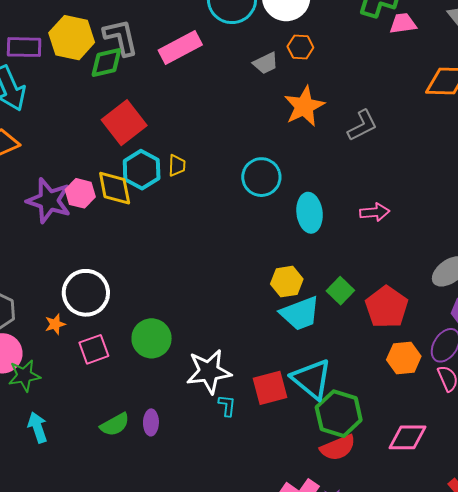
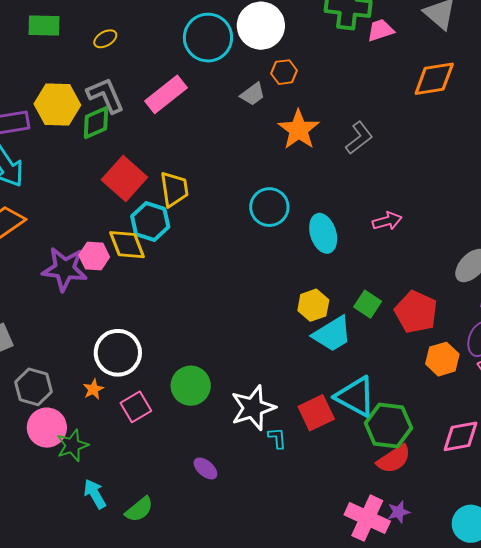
yellow trapezoid: (177, 165) -> (174, 189), moved, size x1.6
purple ellipse: (151, 422) -> (205, 468), turned -40
green semicircle: (115, 425) -> (139, 509), moved

